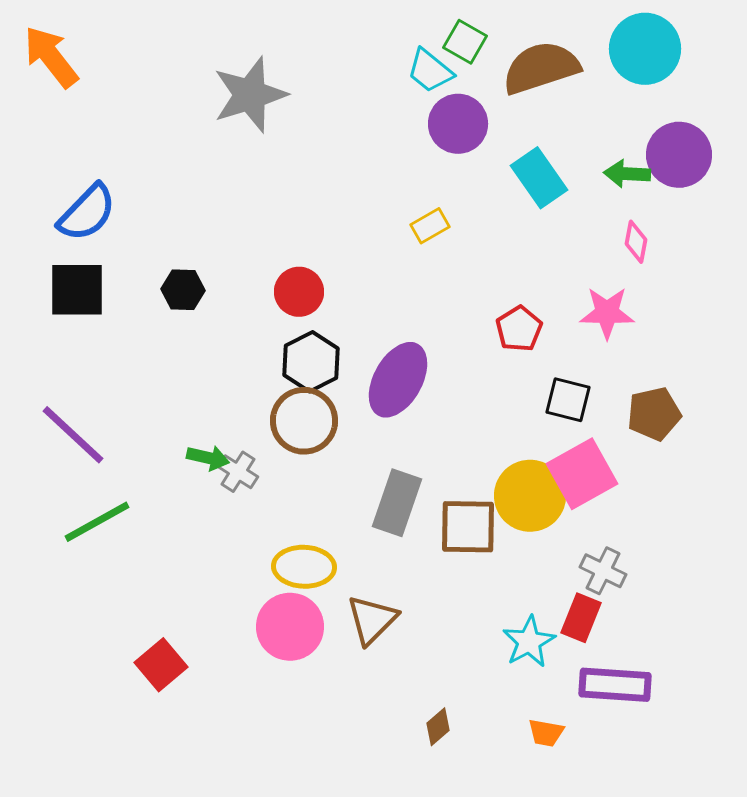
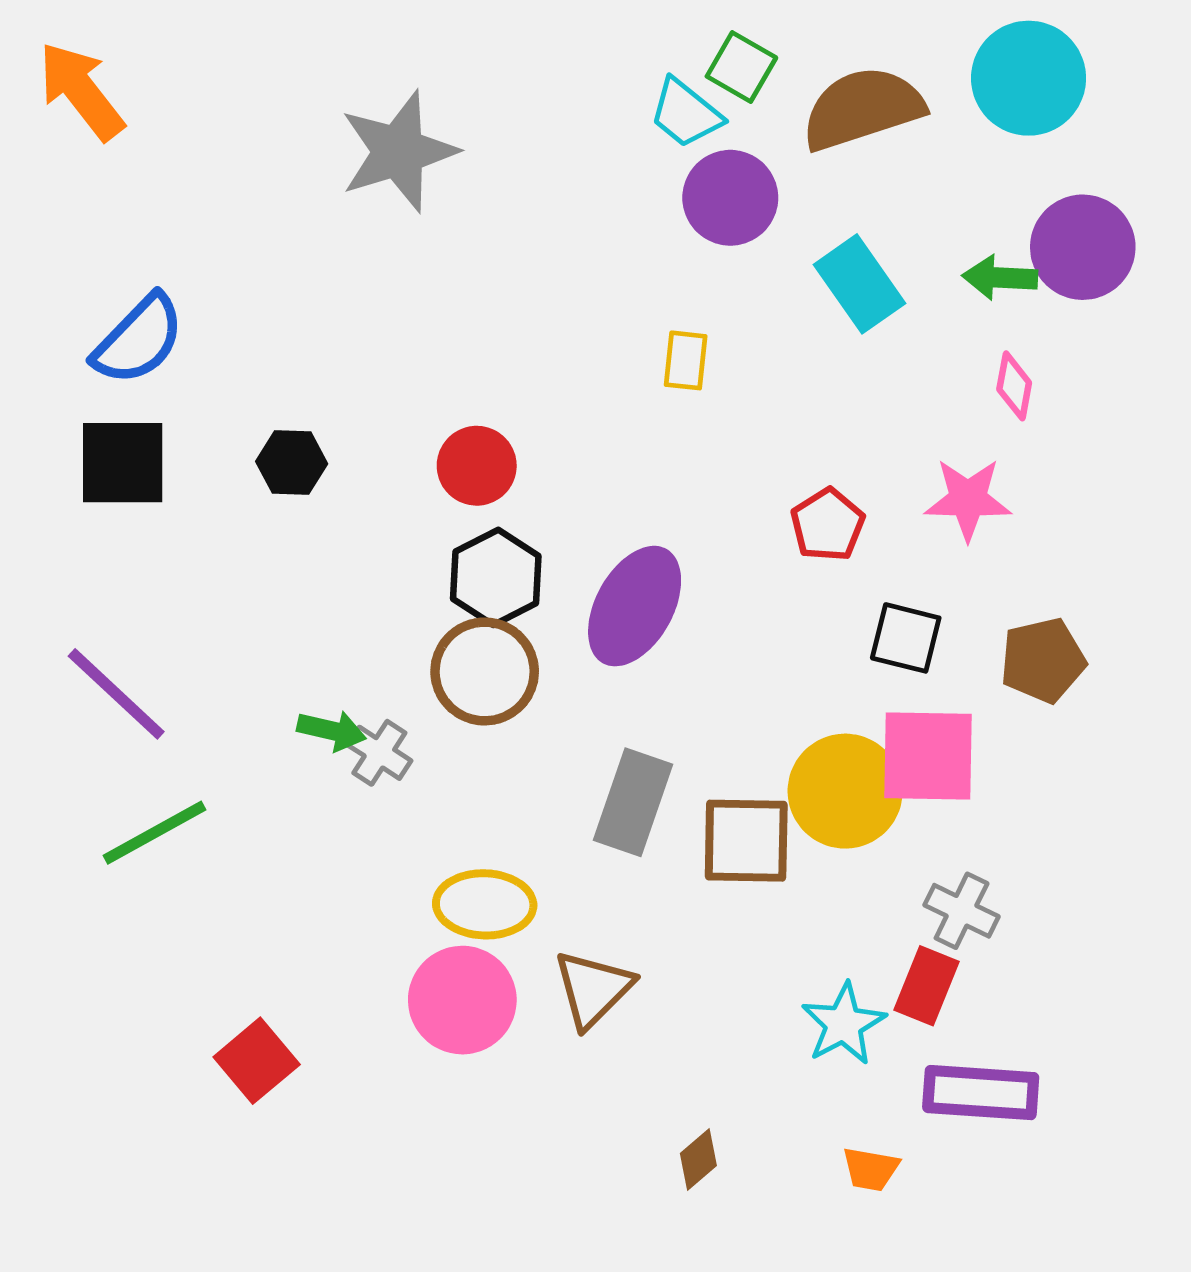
yellow rectangle: (430, 226) -> (686, 360), turned -54
pink square: (582, 474) -> (928, 756), turned 30

